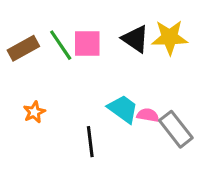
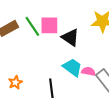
black triangle: (135, 39) -> (70, 37), moved
orange star: (34, 112) -> (15, 82), moved

